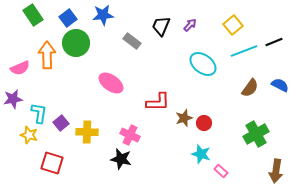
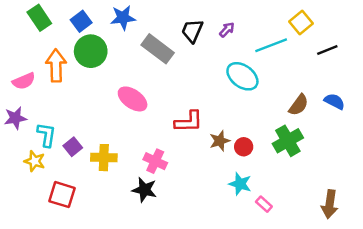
yellow square: (233, 25) -> (301, 22), moved
gray rectangle: (132, 41) -> (158, 49), size x1.5
cyan line: (244, 51) -> (271, 45), moved
green cross: (256, 134) -> (288, 141), moved

